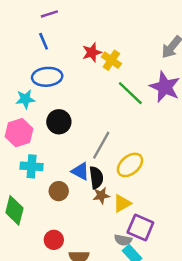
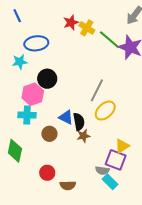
blue line: (44, 41) -> (17, 16), moved
green line: (130, 93) -> (109, 40), moved
pink hexagon: (19, 133) -> (33, 94), moved
gray line: (101, 145) -> (97, 90), moved
yellow triangle: (122, 203) -> (122, 146), moved

